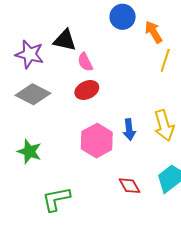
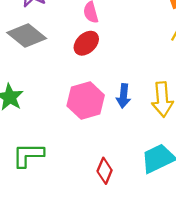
red ellipse: (87, 90) -> (86, 43), turned -30
red diamond: (130, 186) -> (105, 171), moved, turned 40

